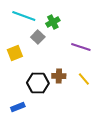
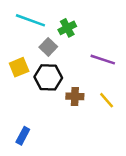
black hexagon: (38, 83) -> (48, 77), moved
blue rectangle: (18, 107) -> (23, 136), turned -40

